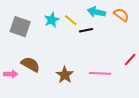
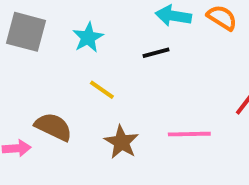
yellow line: (71, 20) -> (102, 90), moved
gray square: (20, 27) -> (26, 32), moved

